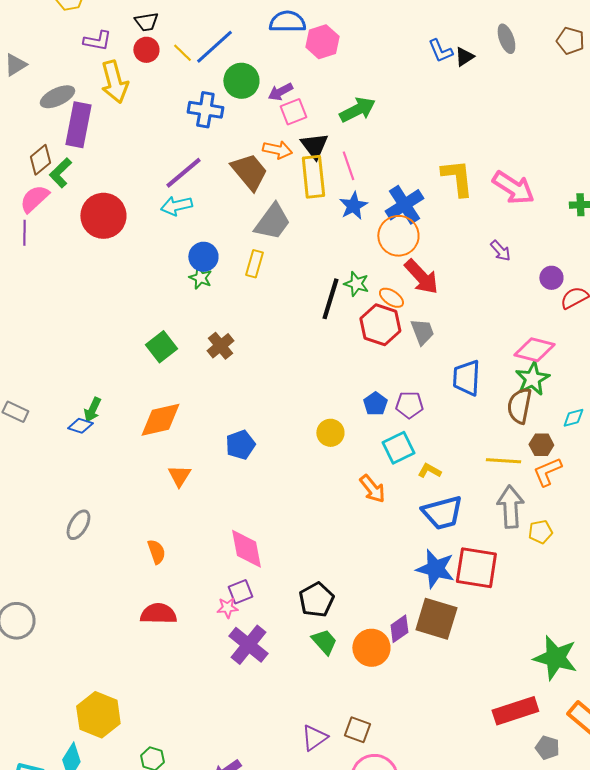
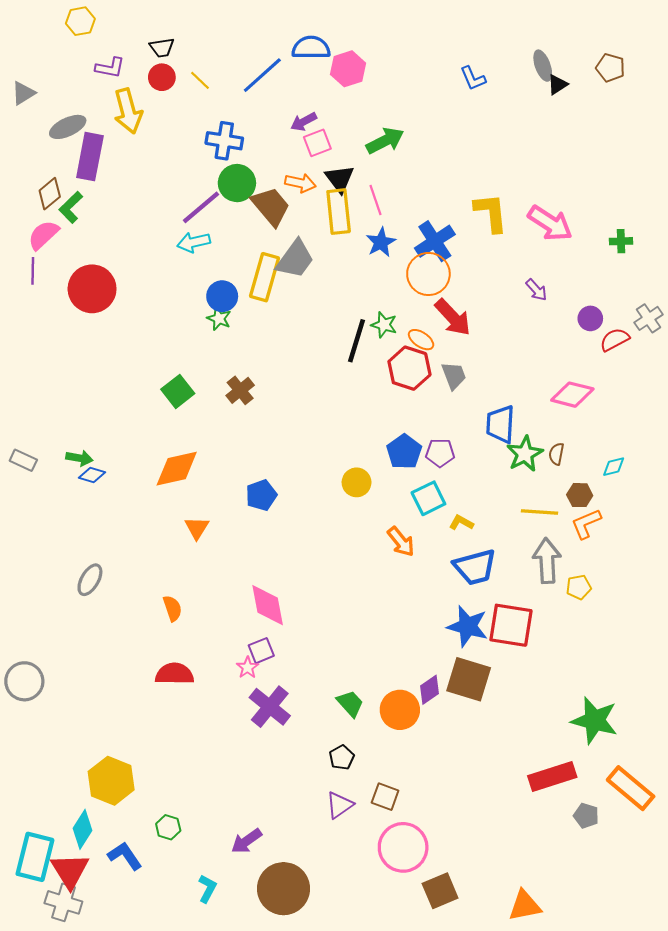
blue line: (214, 47) -> (262, 75), moved
black triangle: (464, 57) -> (558, 85), moved
green circle: (241, 81) -> (237, 183), moved
red circle: (103, 216) -> (92, 289), moved
yellow rectangle: (254, 264) -> (264, 277), moved, size x1.6
green star: (532, 379) -> (525, 454), moved
blue pentagon: (375, 404) -> (404, 452), size x1.4
brown semicircle: (519, 406) -> (556, 454), size x0.6
green arrow: (92, 410) -> (79, 458), moved, turned -105
black pentagon: (316, 600) -> (342, 757), moved, size x0.7
pink star: (227, 608) -> (248, 668), turned -30

